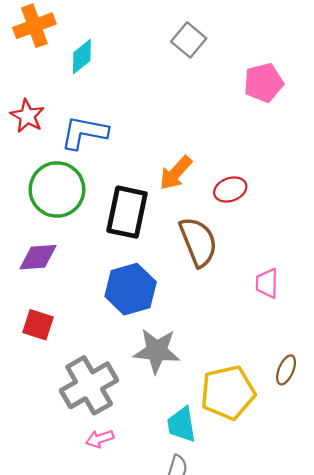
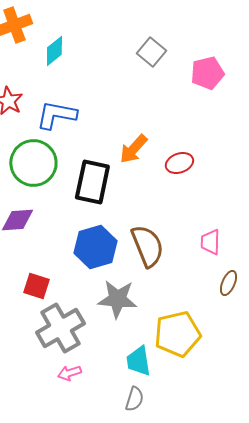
gray square: (189, 40) -> (151, 52), moved
brown semicircle: (198, 242) -> (147, 246), moved
red square: (38, 325) -> (36, 286), moved
brown ellipse: (286, 370) -> (228, 283), moved

